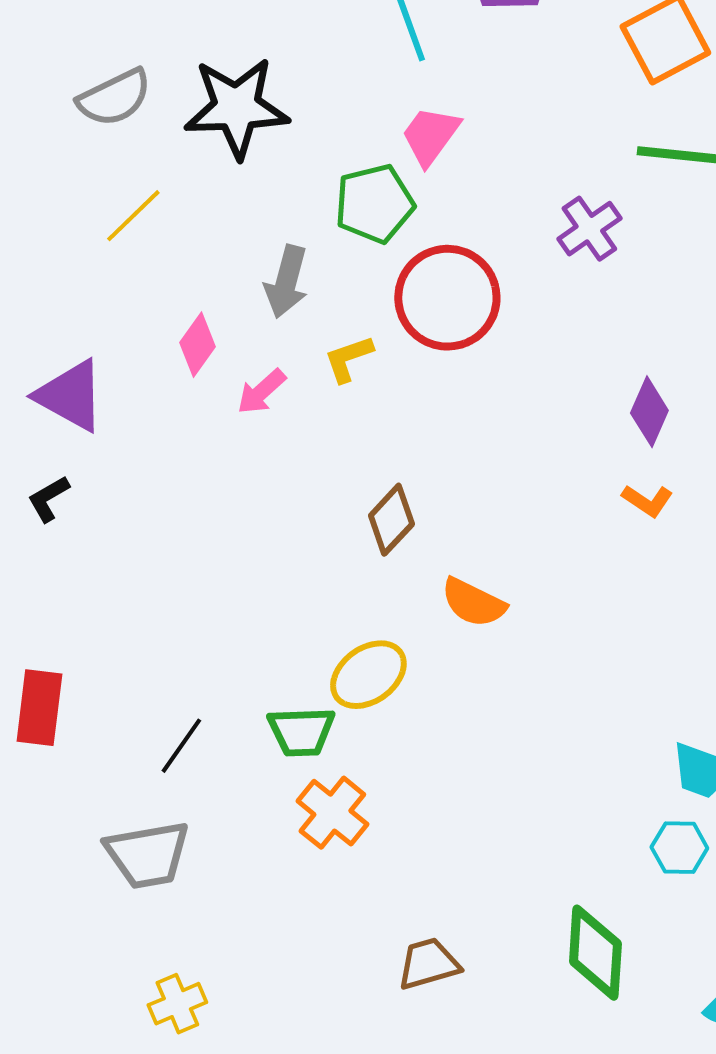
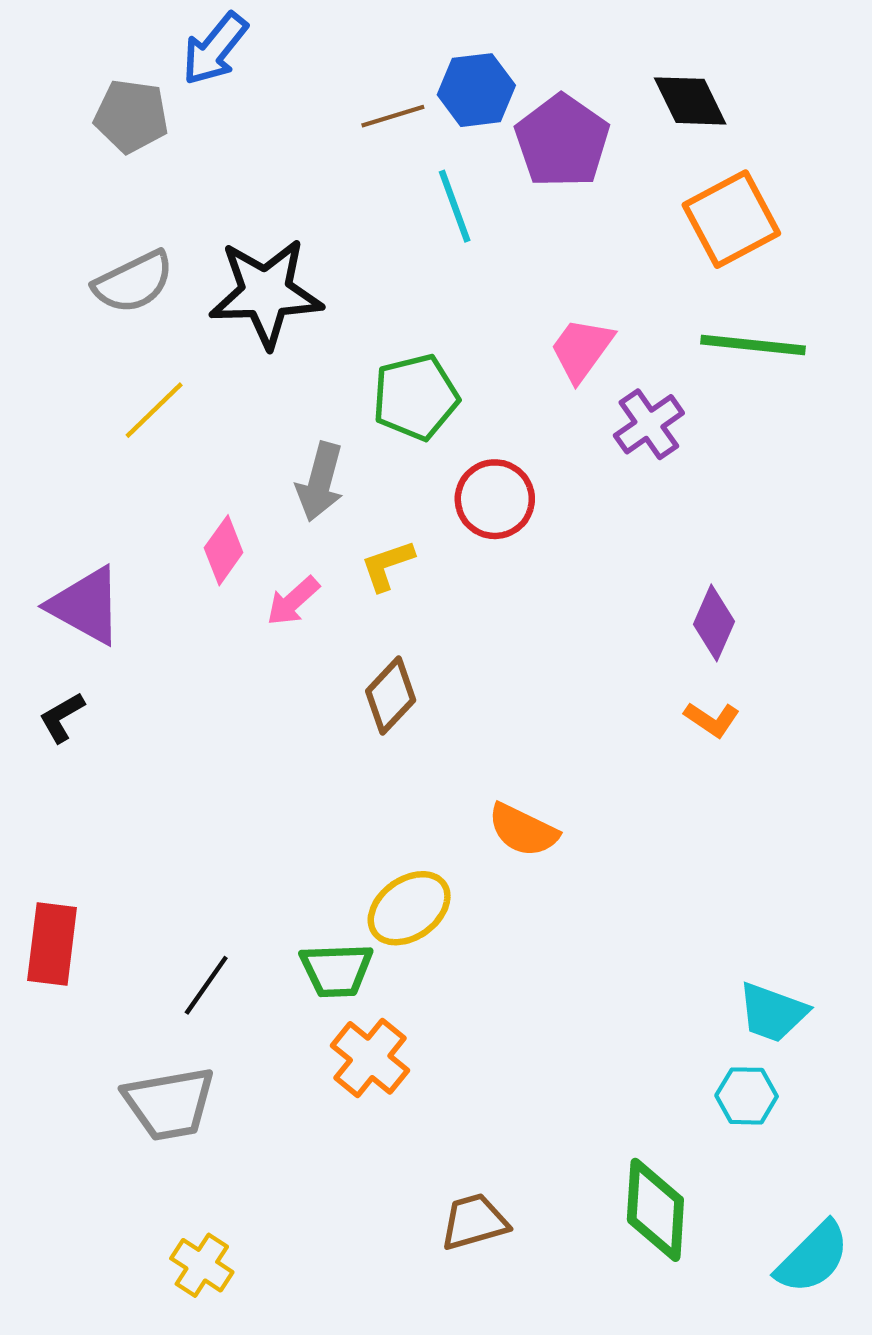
pink trapezoid: (430, 136) -> (582, 349), moved
red circle: (447, 298) -> (495, 499), size x0.7
brown diamond: (391, 520) -> (391, 696), moved
yellow cross: (177, 1004) -> (202, 1265), turned -34

